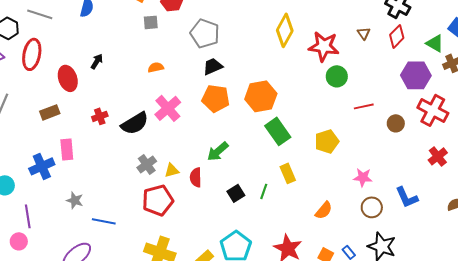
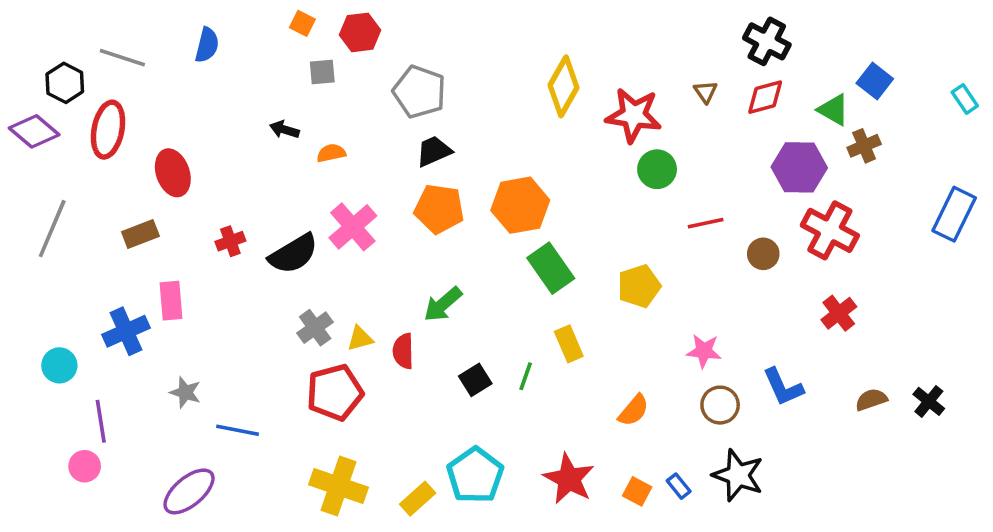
red diamond: (397, 36) -> (765, 97), turned 30
black arrow: (97, 61) -> (284, 130), moved, turned -105

